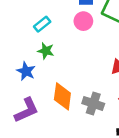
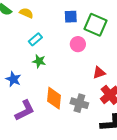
pink circle: (83, 21) -> (78, 44), moved
blue star: (26, 71) -> (13, 79), moved

